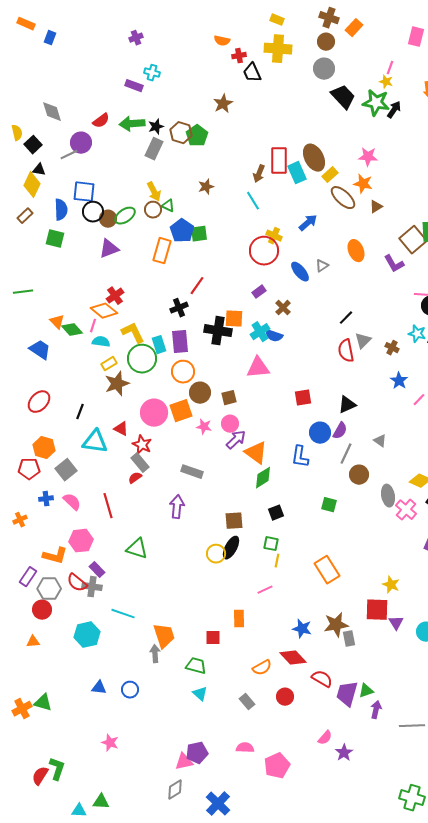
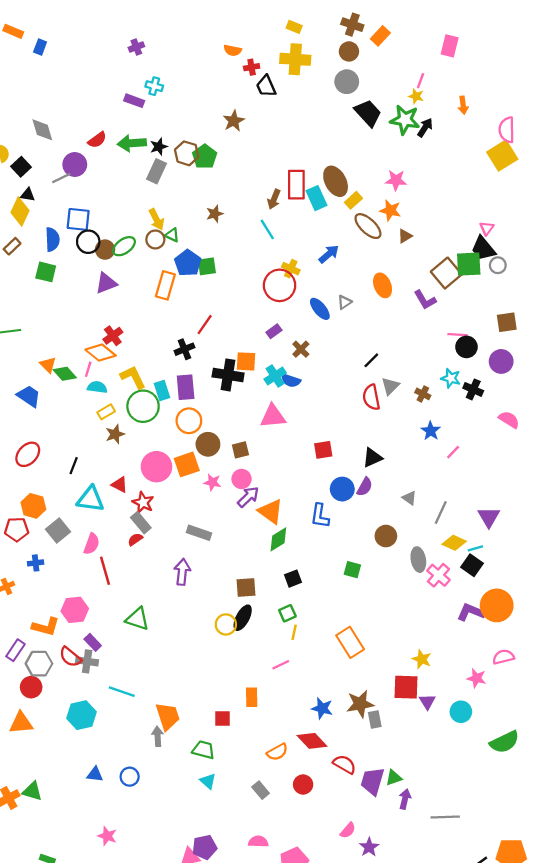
brown star: (117, 384) -> (115, 434), size x0.7
gray line: (346, 454) -> (441, 513), moved
pink semicircle: (72, 502) -> (92, 544), moved, turned 66
green square: (271, 544) -> (287, 613), turned -35
orange triangle: (33, 642) -> (21, 723), size x1.6

